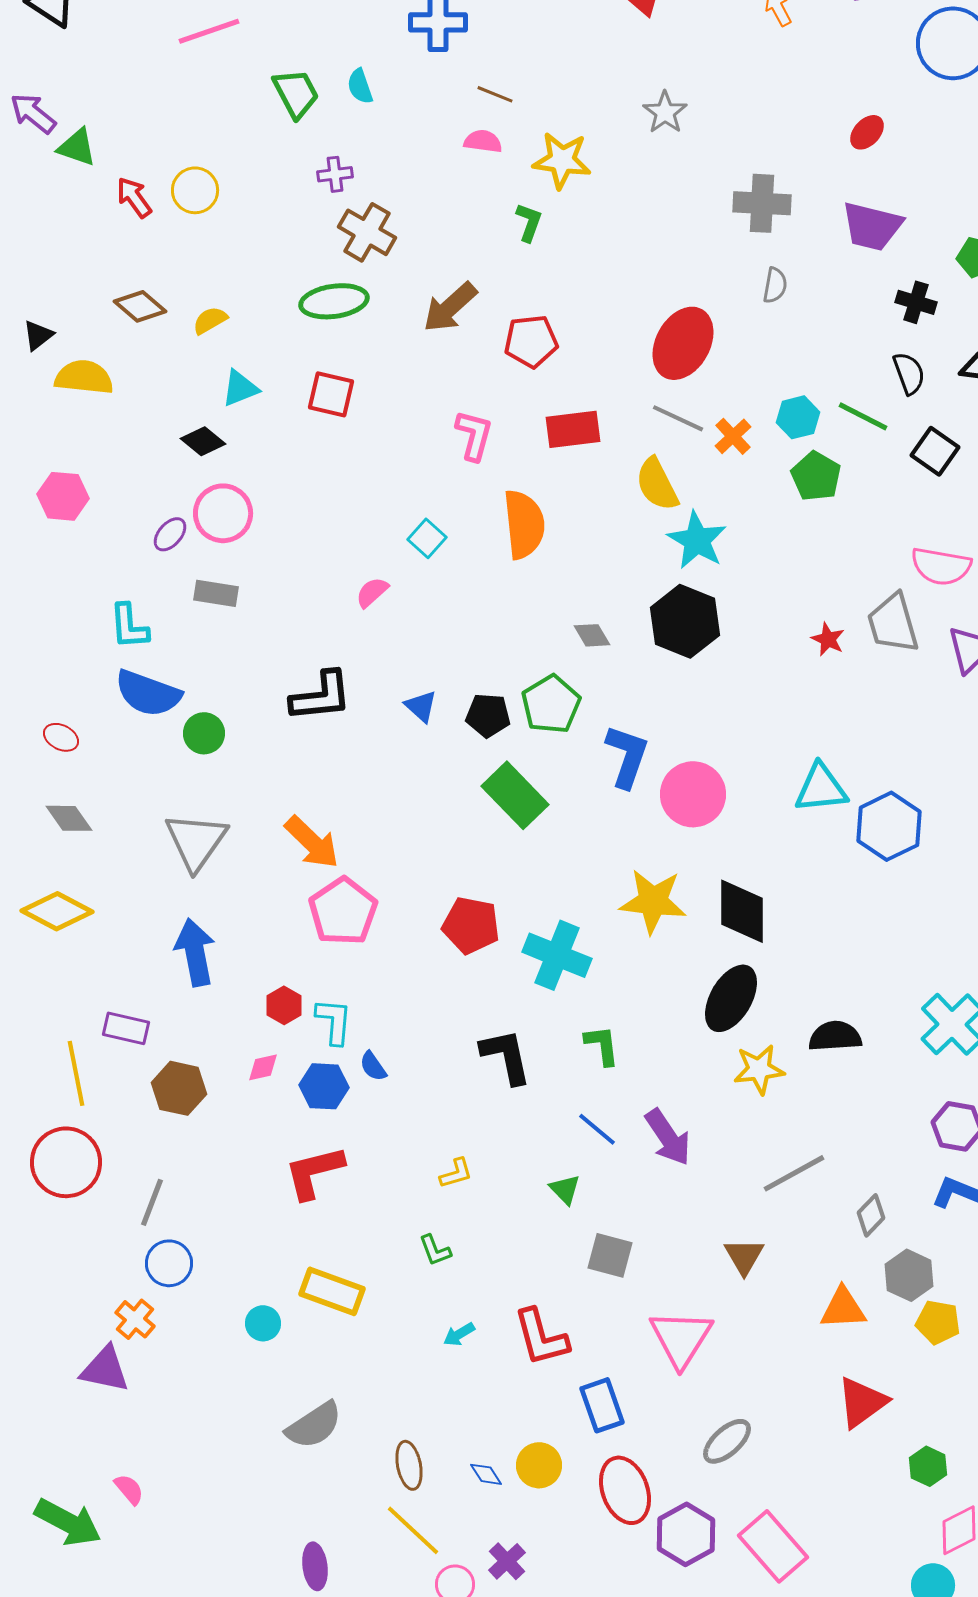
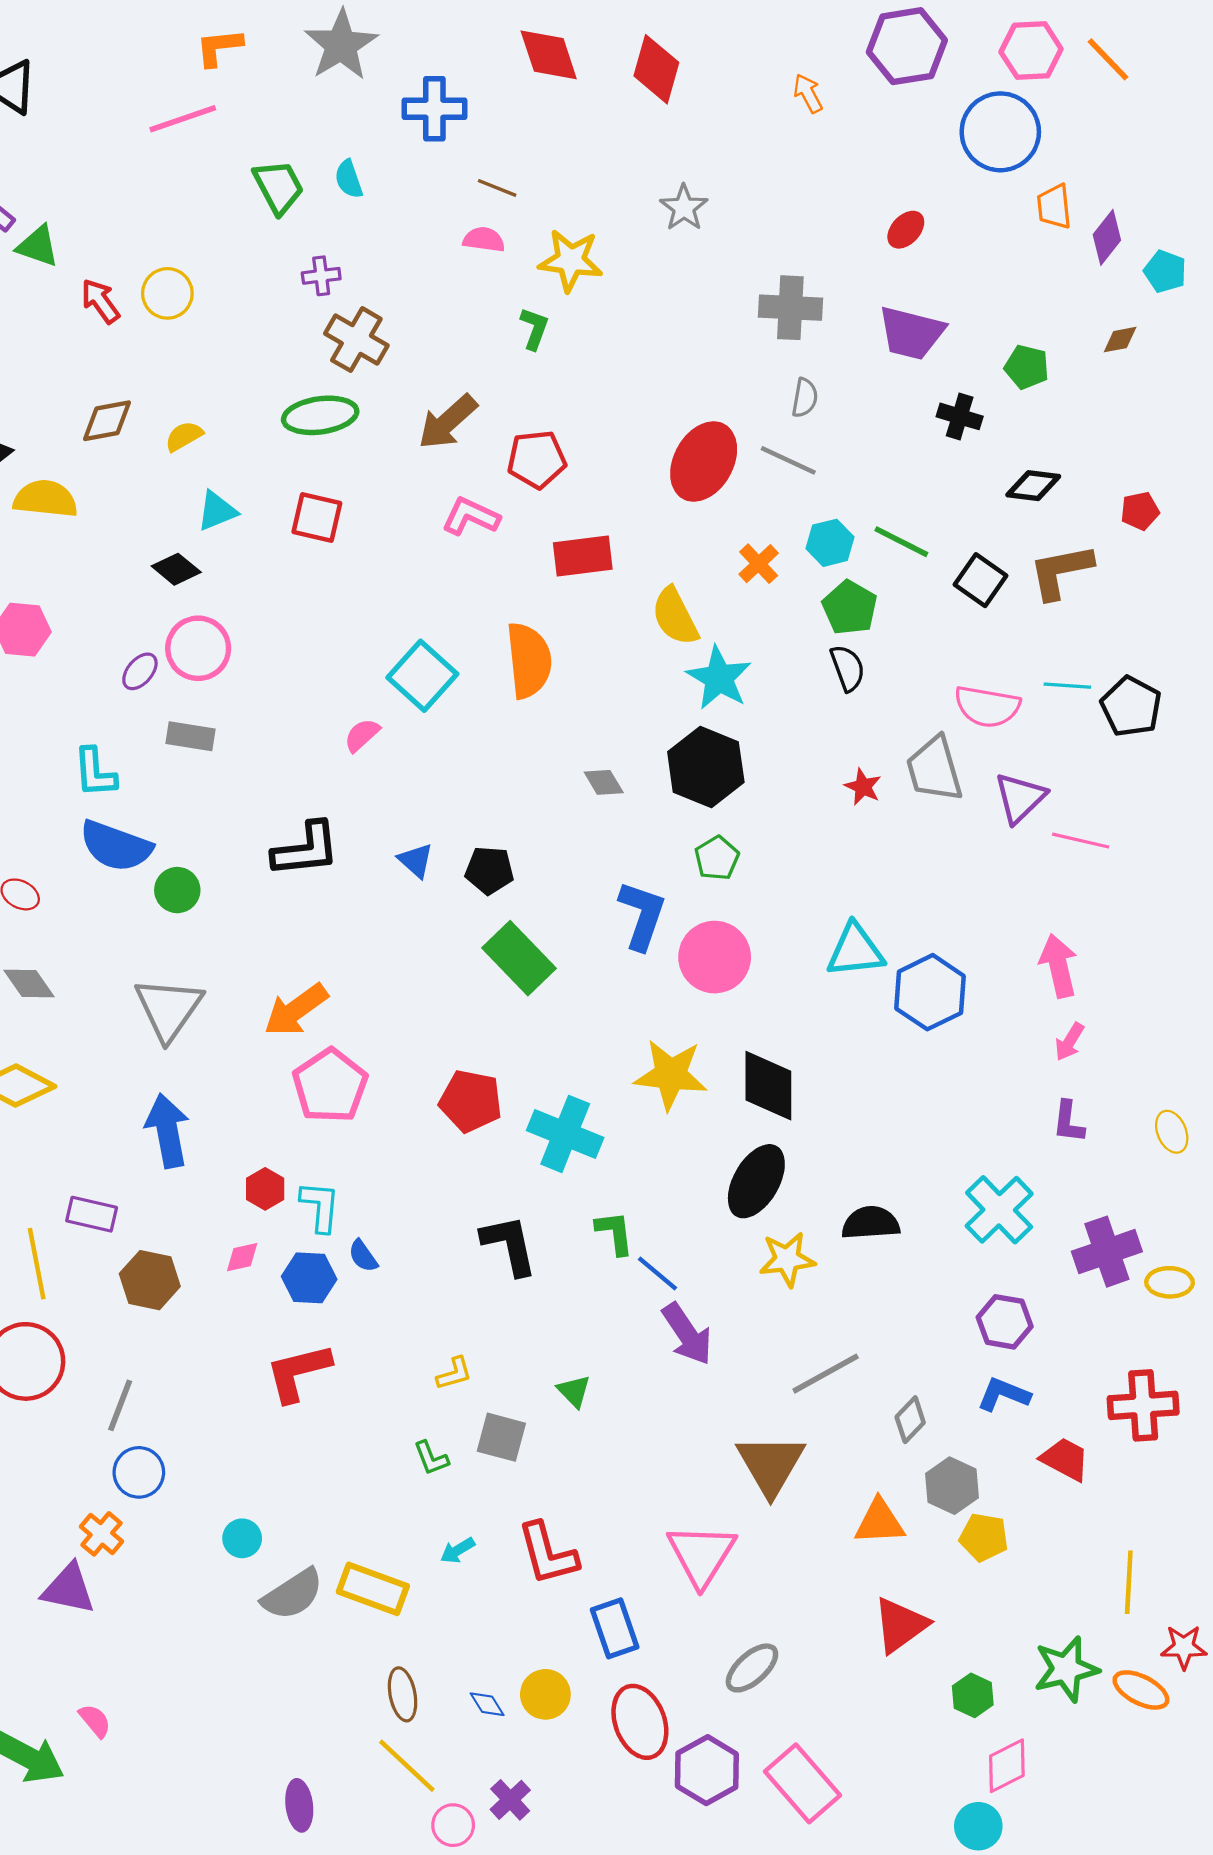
brown diamond: (140, 306) -> (107, 421), turned -51
black semicircle: (909, 373) -> (848, 668), moved
gray line: (678, 418) -> (788, 460), moved
pink L-shape: (474, 435) -> (471, 516), moved, turned -80
cyan square: (427, 538) -> (422, 676), size x1.6
green pentagon: (551, 704) -> (717, 858), moved, size x0.7
orange arrow: (312, 842) -> (296, 1010), turned 100
blue line: (597, 1129) -> (657, 1274), moved
gray square: (610, 1255) -> (501, 1437), moved
brown triangle: (744, 1256) -> (771, 1465), size x1.6
yellow rectangle: (332, 1291) -> (373, 1589), moved
gray semicircle: (314, 1425) -> (293, 1594), moved

